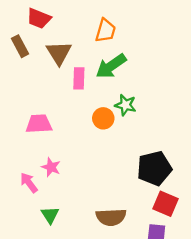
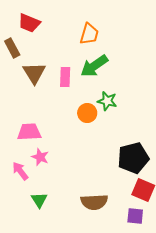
brown triangle: (59, 53) -> (34, 73), moved
pink trapezoid: (39, 124) -> (29, 132), moved

